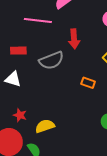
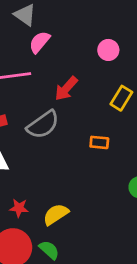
red arrow: (74, 39) -> (66, 89), turned 60

